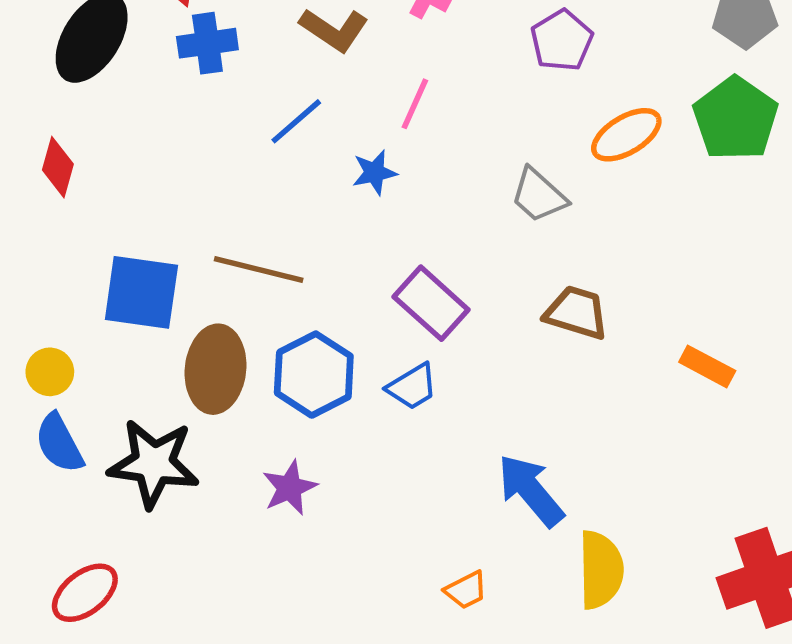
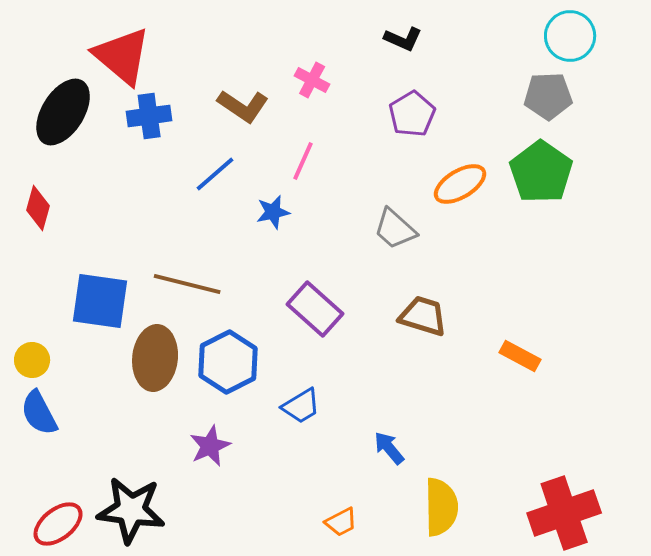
blue trapezoid: (412, 387) -> (301, 406), moved
black star: (154, 463) -> (131, 510), moved
blue arrow: (531, 490) -> (389, 448), size x0.6

